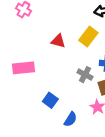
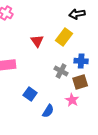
red triangle: (58, 41) -> (37, 41), turned 40

